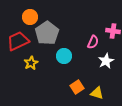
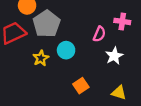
yellow star: (31, 63) -> (41, 58), moved
yellow triangle: (97, 93) -> (119, 93), moved

